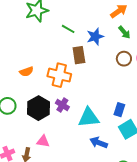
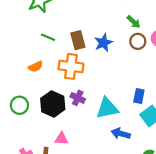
green line: (68, 29) -> (48, 37), moved
green arrow: (124, 32) -> (134, 22), moved
blue star: (95, 37) -> (103, 43), moved
brown rectangle: (79, 55) -> (78, 40), moved

